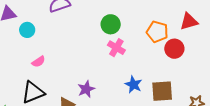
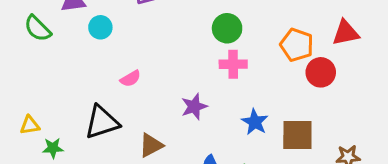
pink cross: (116, 48) -> (233, 64), turned -36
pink semicircle: (39, 62) -> (130, 79), moved
purple star: (86, 89) -> (194, 107), moved

